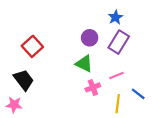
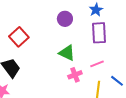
purple circle: (90, 38) -> (65, 19), moved
purple rectangle: (119, 42) -> (99, 33), turned -35

